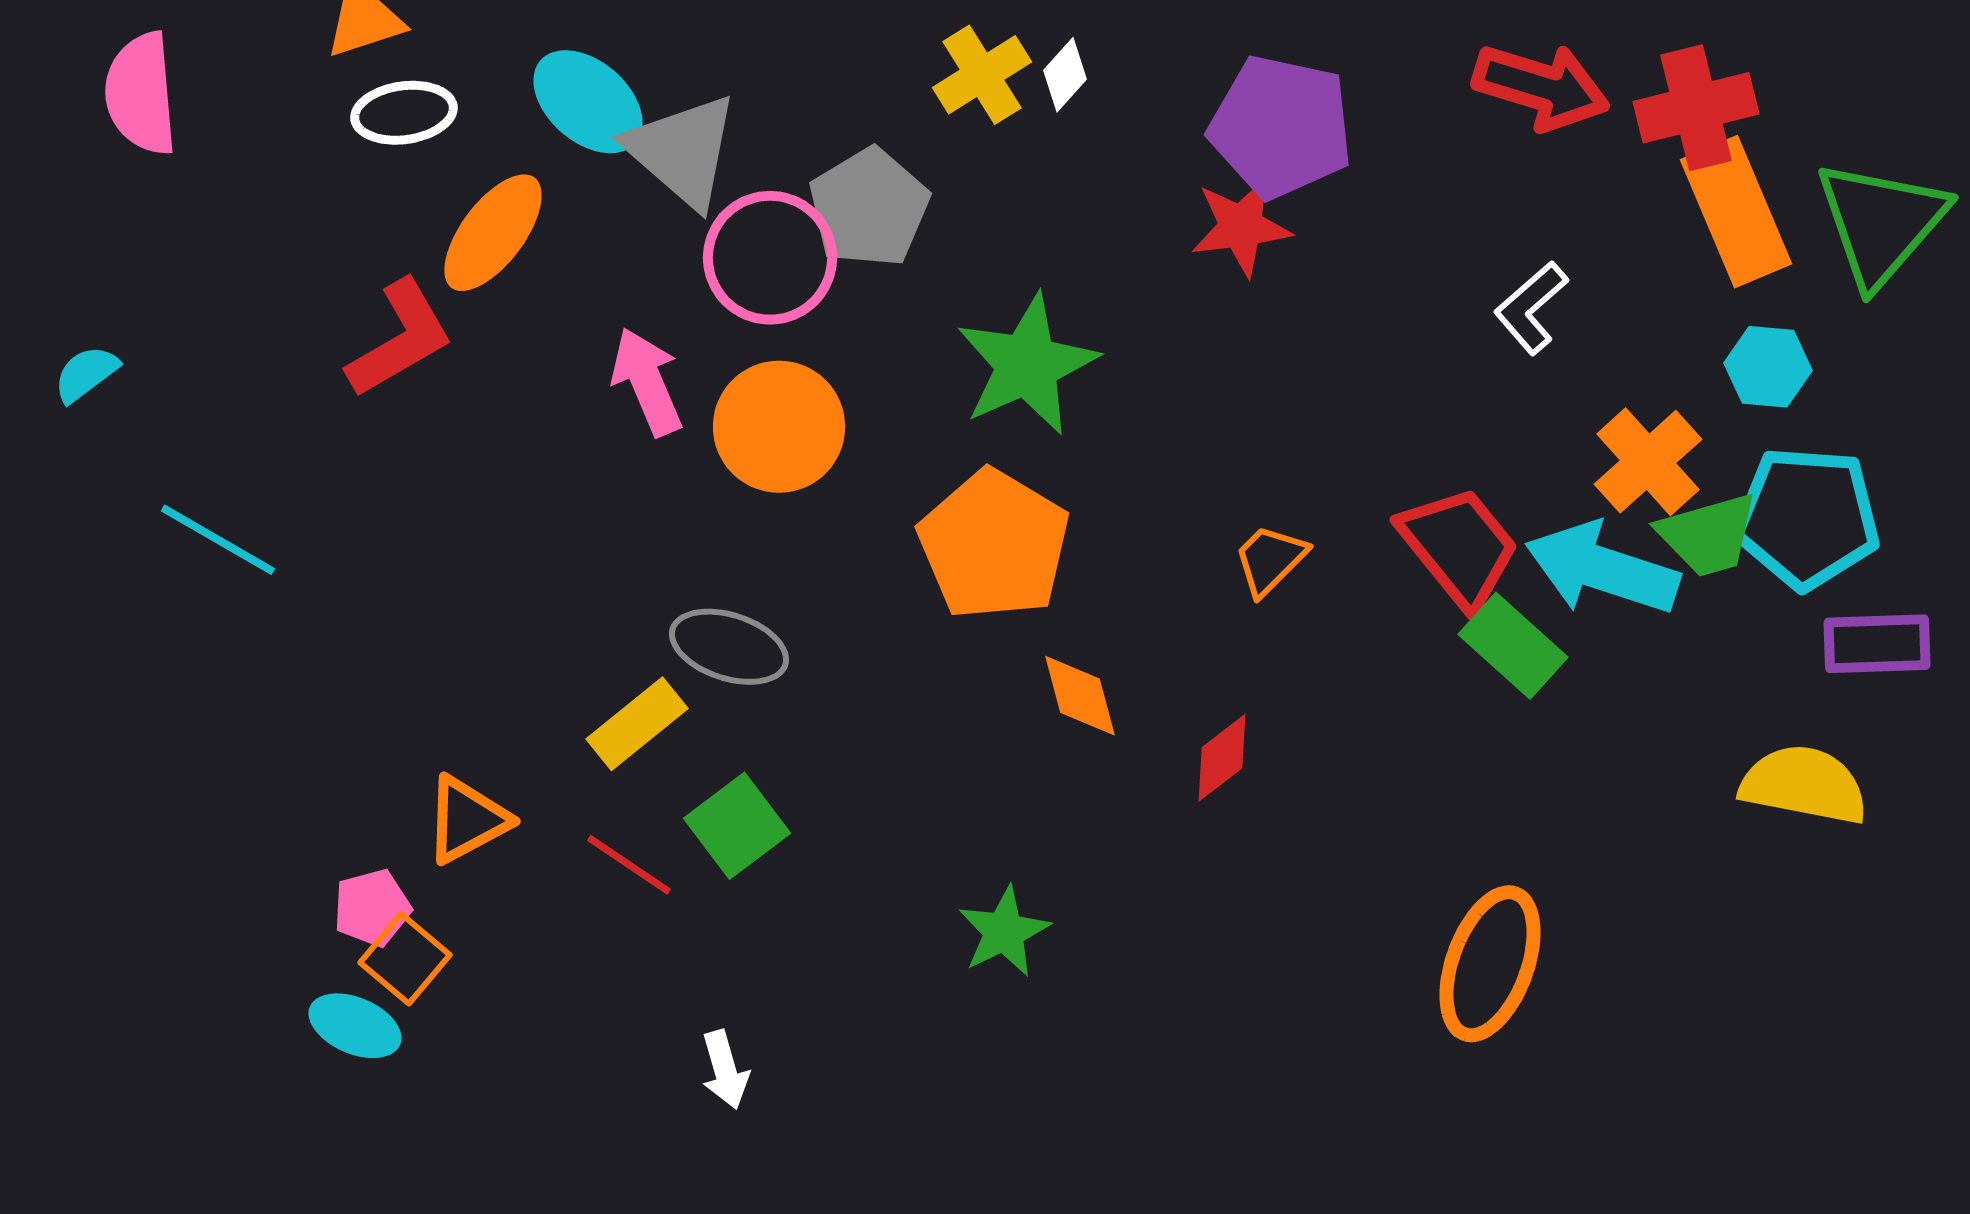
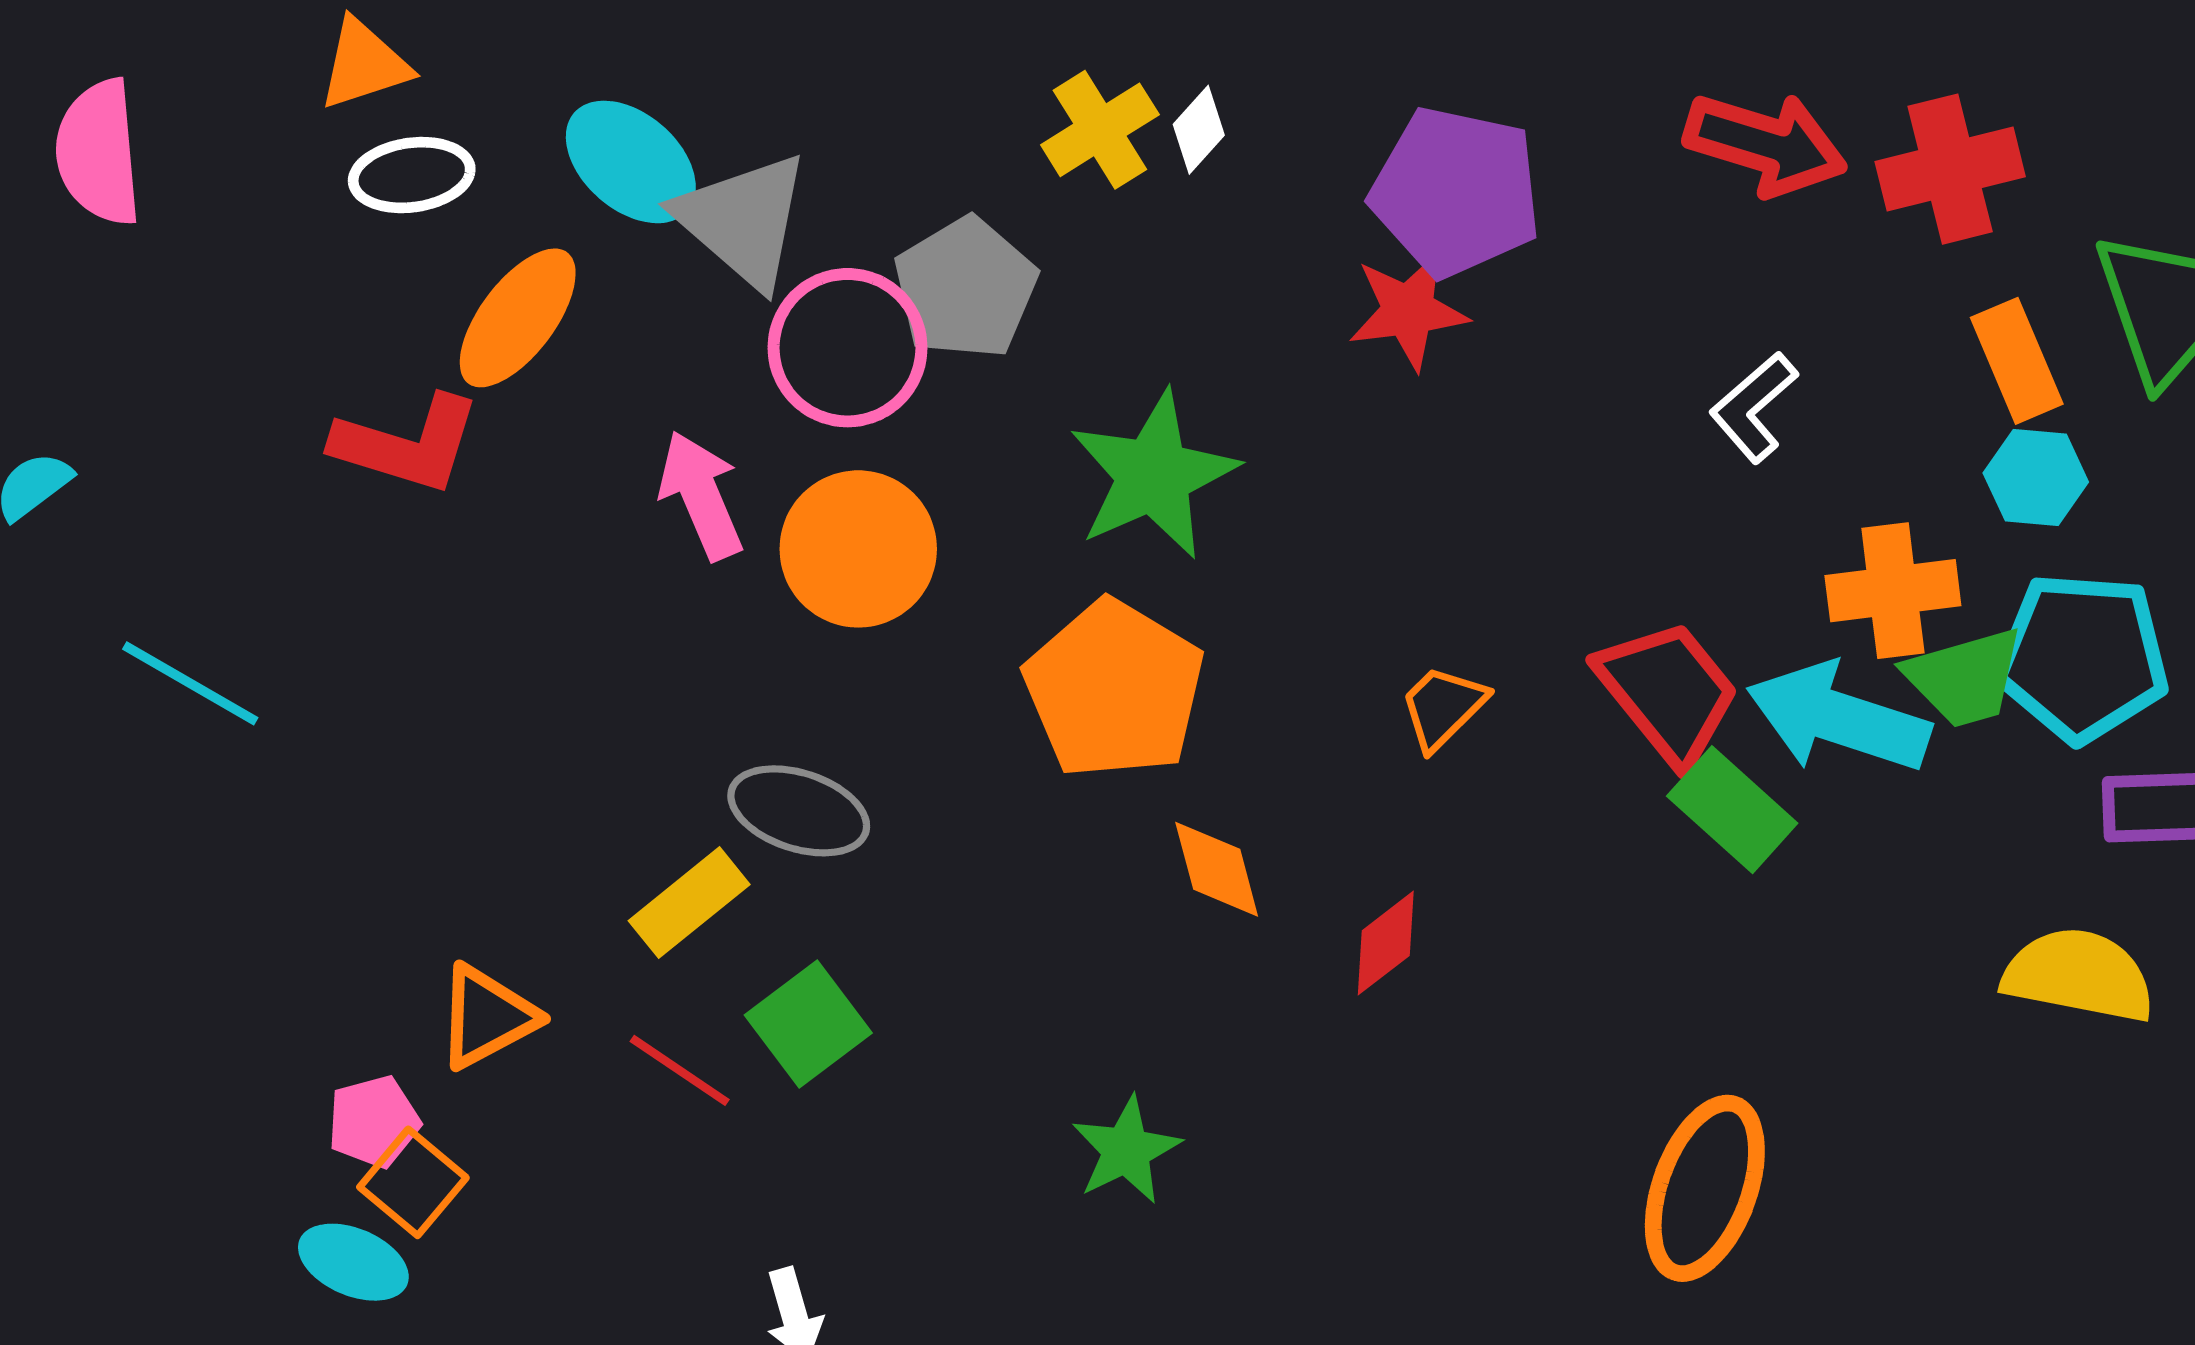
orange rectangle: (1736, 212) -> (2017, 361), moved, size x0.7
red L-shape: (400, 339) -> (407, 444), turned 47
orange cross: (1648, 462) -> (1893, 591), turned 35

